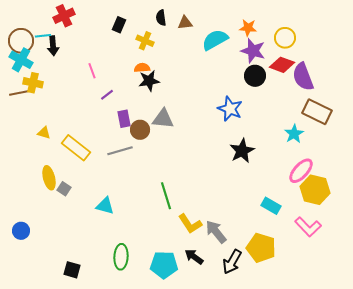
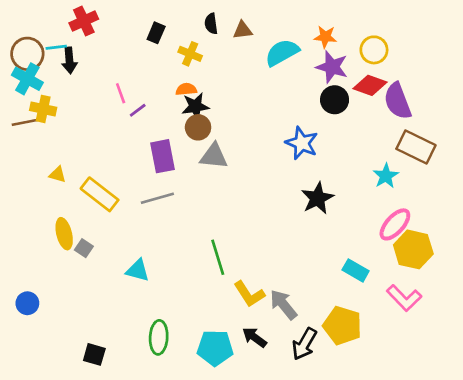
purple line: (107, 95) -> (138, 110), moved
purple rectangle: (124, 119) -> (163, 156), size x1.4
brown circle: (140, 130) -> (198, 127), moved

